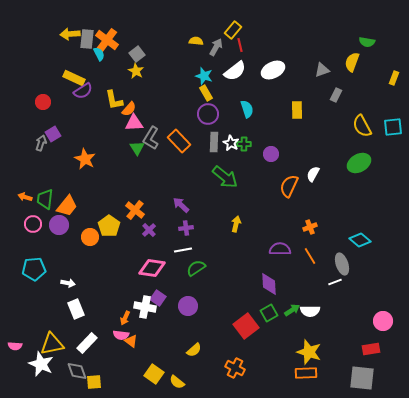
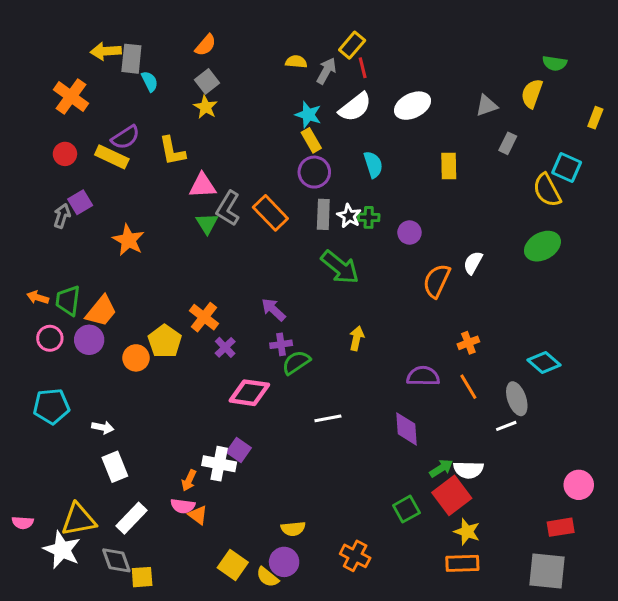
orange cross: (107, 40) -> (71, 97), moved
yellow rectangle: (74, 78) -> (112, 157), moved
orange semicircle: (129, 109) -> (205, 45), moved
cyan square: (393, 127) -> (567, 168), moved, turned 30
white line: (183, 250) -> (328, 418), moved
pink diamond: (152, 268) -> (249, 393), moved
green semicircle: (196, 268) -> (296, 362), moved
purple circle: (188, 306) -> (284, 562), moved
green square: (269, 313) -> (406, 509), moved
red square: (246, 326) -> (452, 495), moved
yellow semicircle: (194, 350) -> (293, 529), turned 35
yellow star: (309, 352) -> (467, 532), size x0.7

